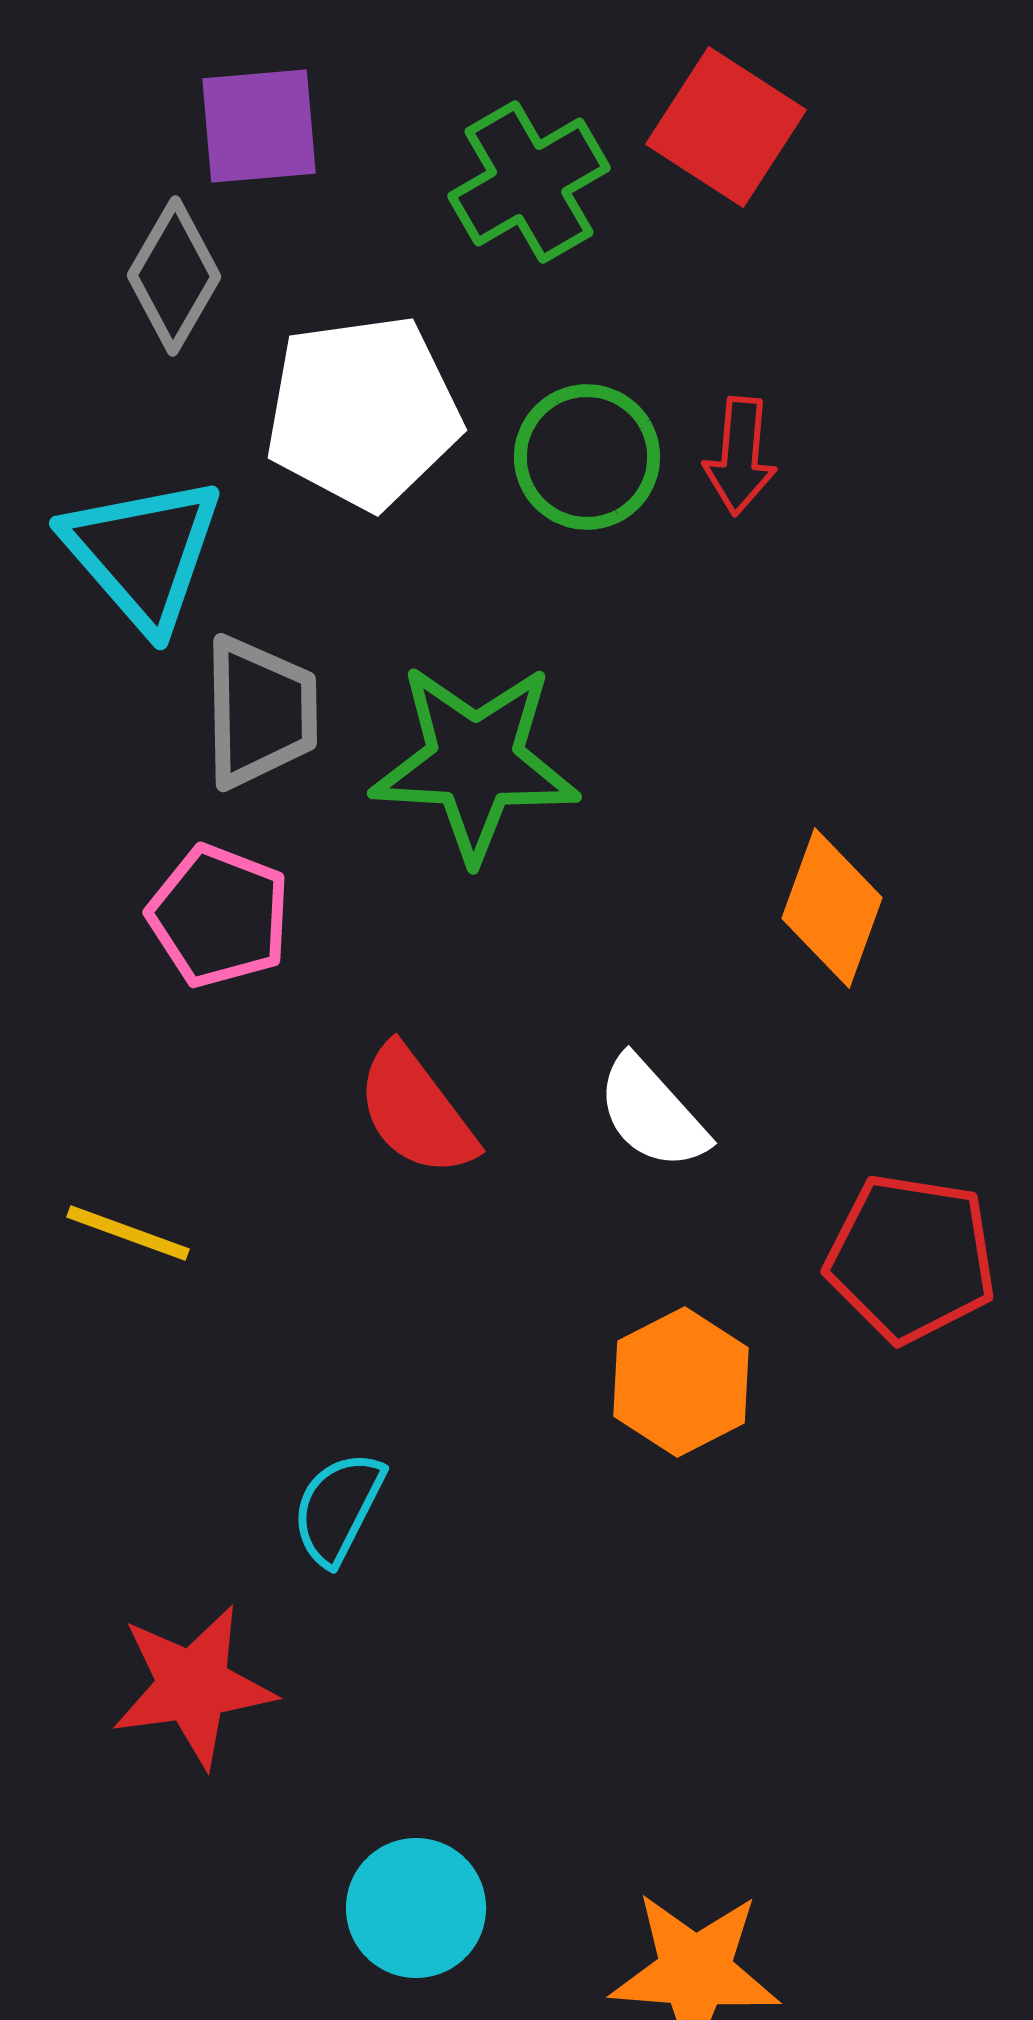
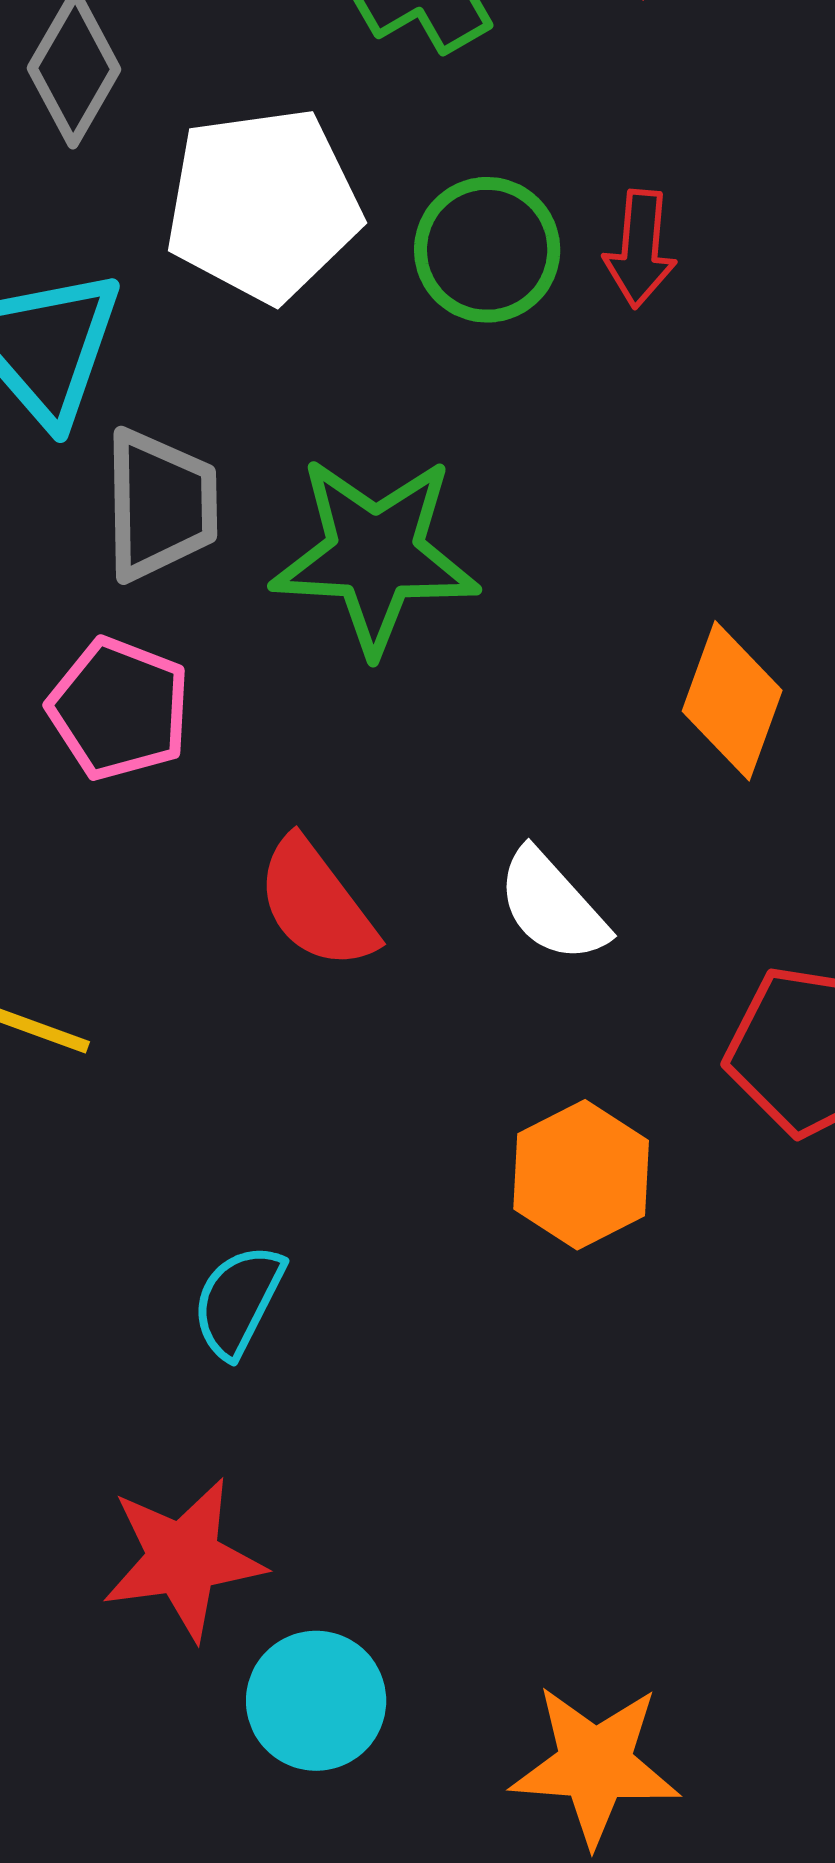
red star: (193, 1686) -> (183, 1559), moved

